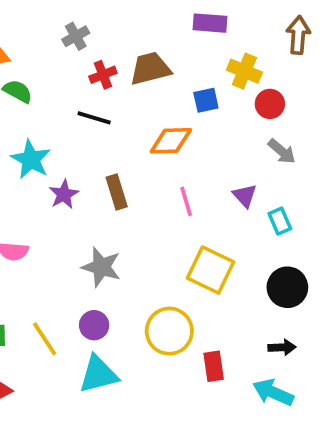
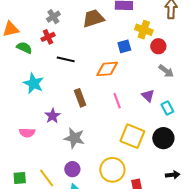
brown trapezoid: (150, 69) -> (93, 18), moved
red cross: (103, 75) -> (48, 37), moved
purple star: (64, 194) -> (53, 116), moved
black circle: (287, 287) -> (163, 138), moved

